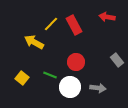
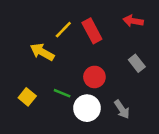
gray rectangle: (117, 60) -> (137, 63), moved
gray arrow: (98, 88) -> (122, 109), turned 49

